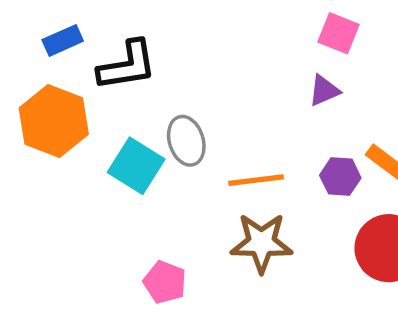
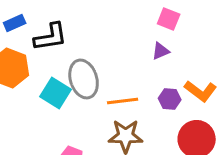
gray ellipse: (186, 141) -> (84, 79), size x1.4

